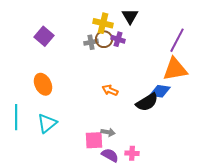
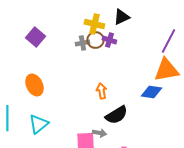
black triangle: (130, 16) -> (121, 17), turned 36
orange arrow: (110, 90) -> (101, 91), turned 56
black semicircle: (147, 102) -> (116, 115), moved

